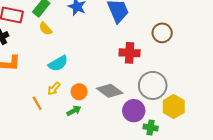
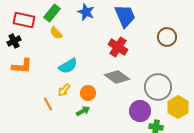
red cross: (130, 53) -> (118, 47), moved, turned 30
gray diamond: (110, 91) -> (117, 77), moved

